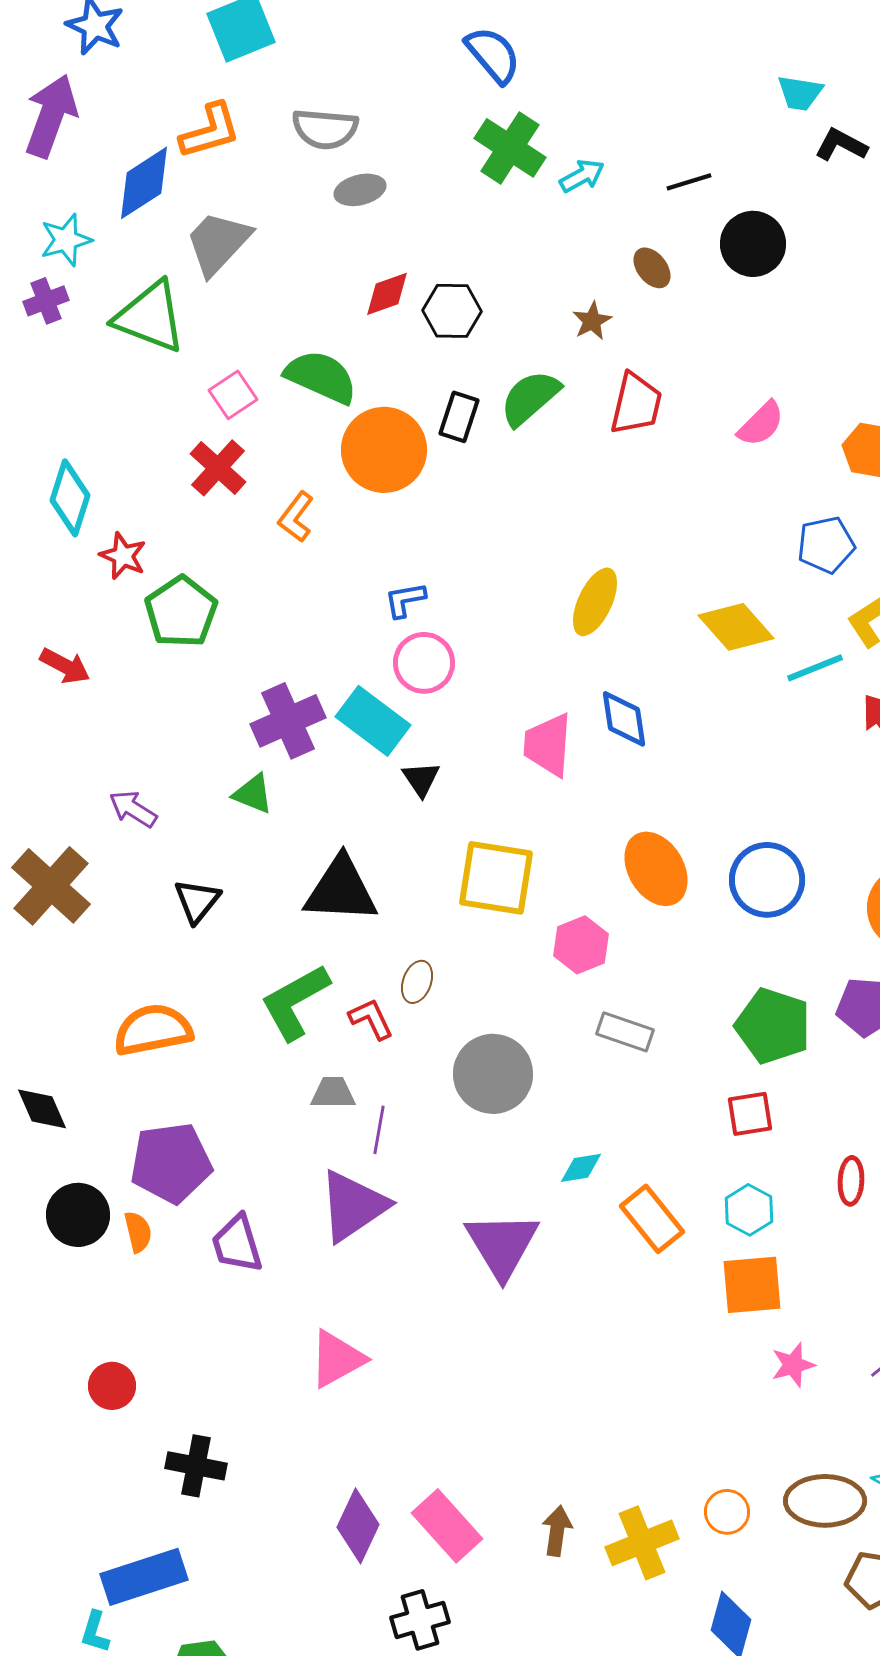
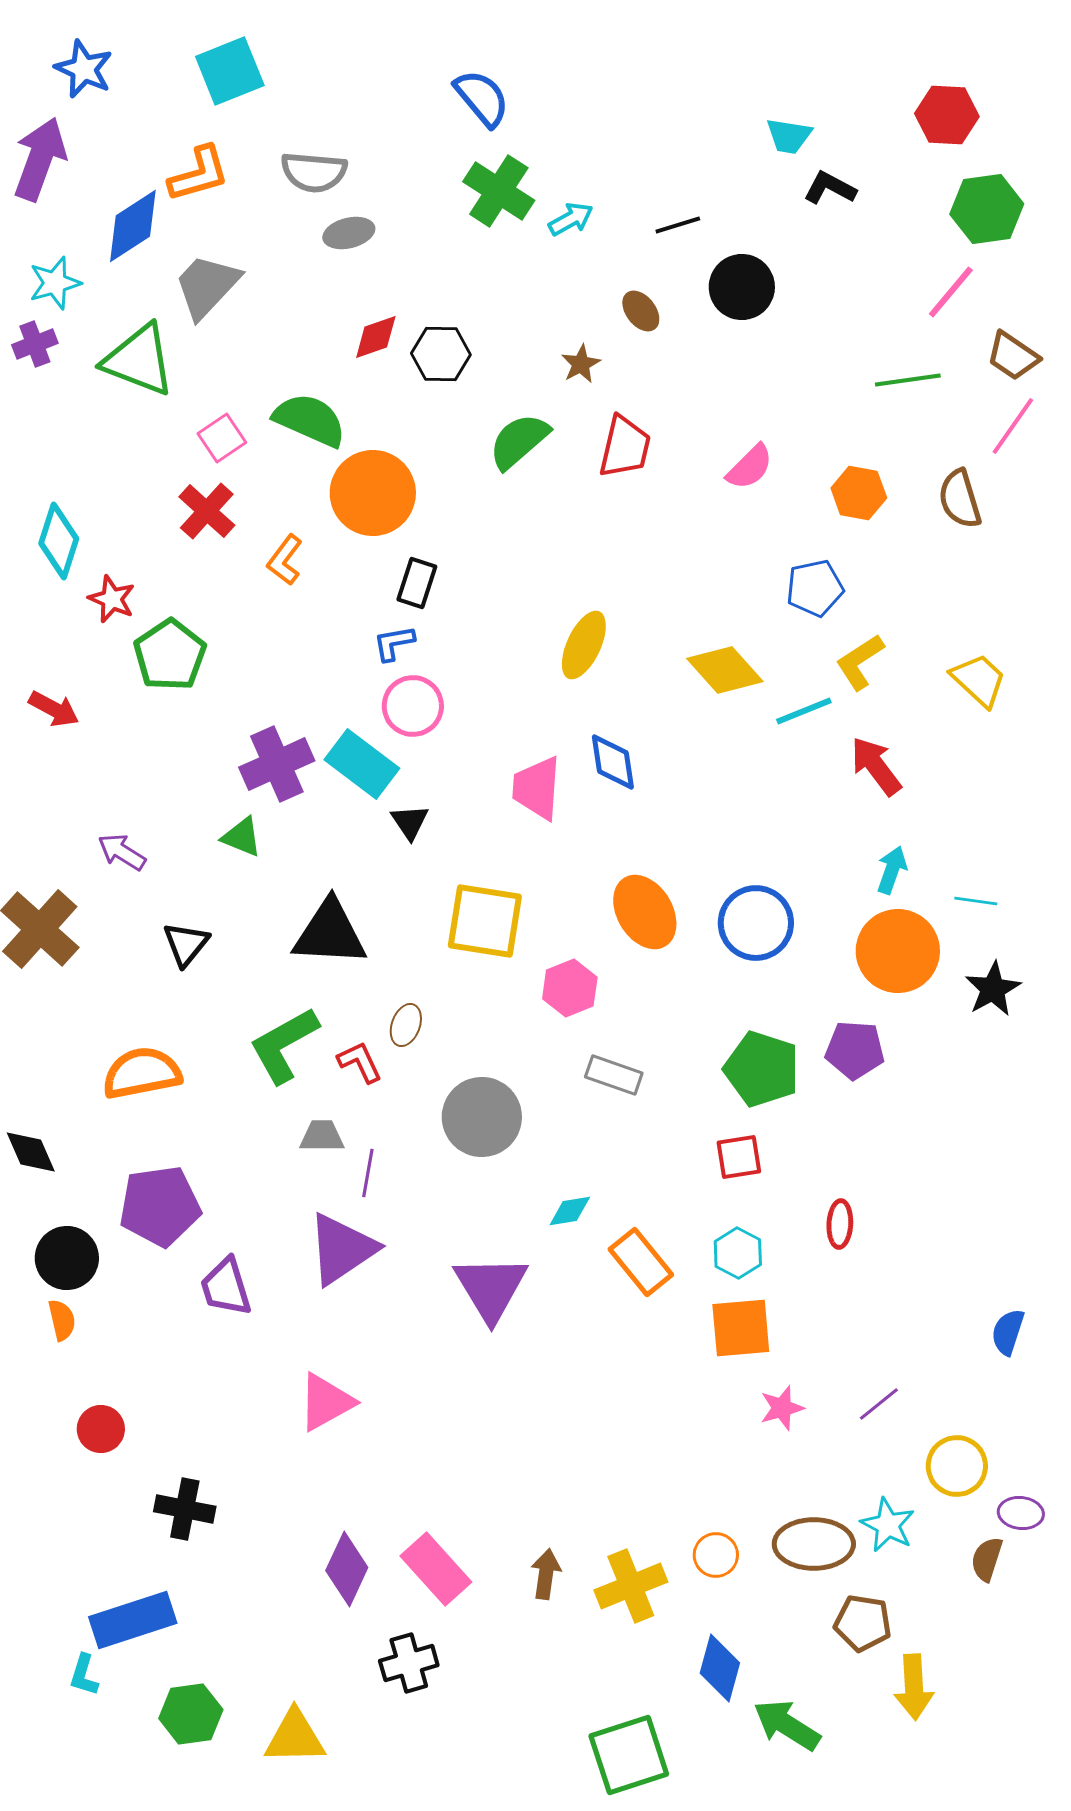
black rectangle: (459, 417) -> (417, 583), moved
orange semicircle: (138, 1232) -> (62, 1320), moved

